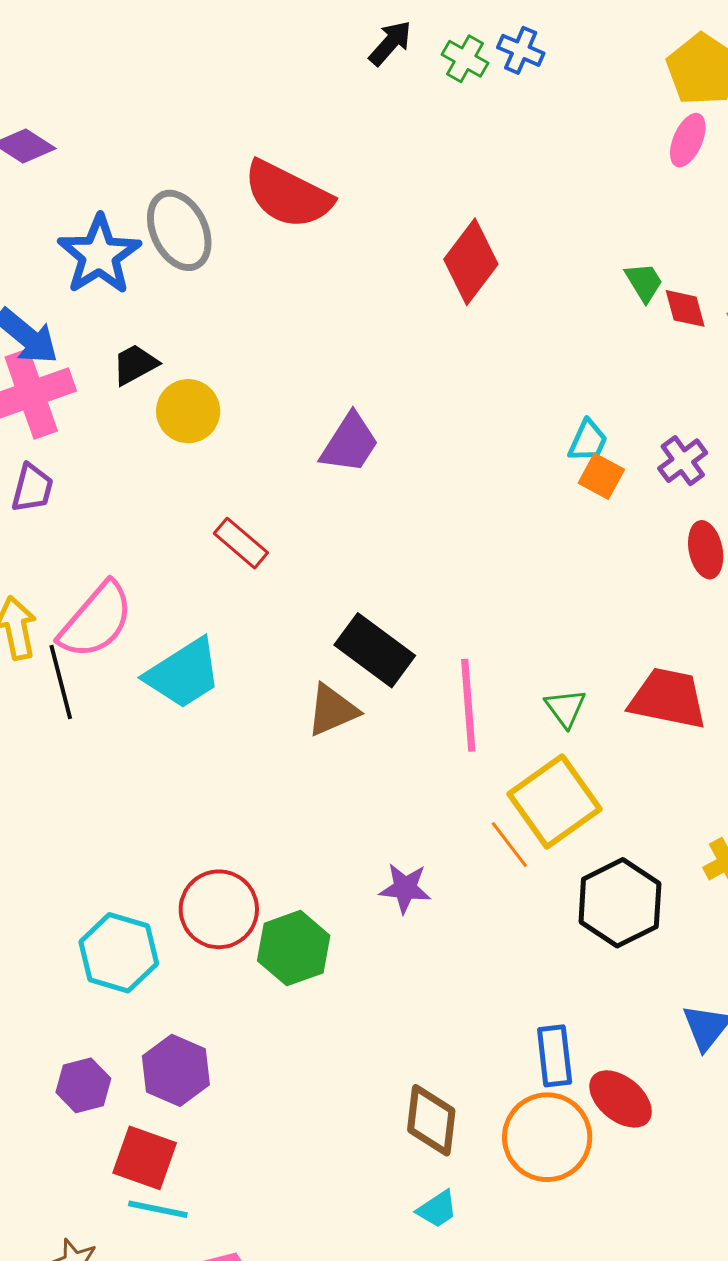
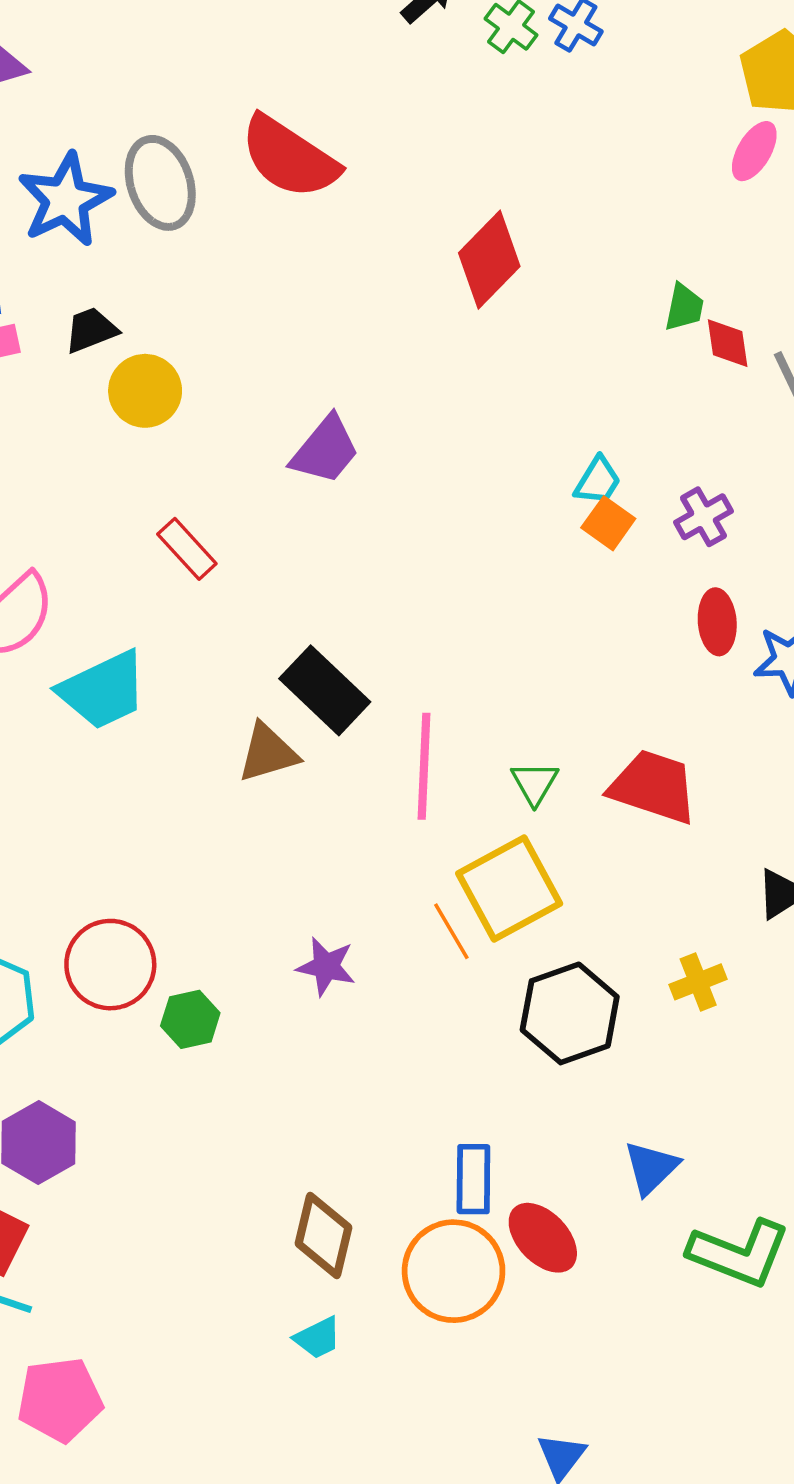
green trapezoid: (644, 282) -> (684, 307), turned 36
green hexagon: (294, 948) -> (190, 1019), size x0.7

